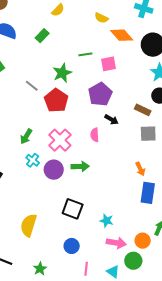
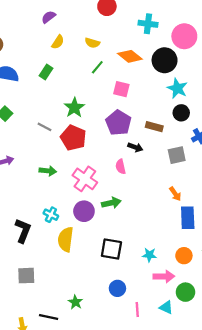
yellow semicircle: (101, 18) -> (92, 43), moved
green line: (85, 54) -> (97, 67), moved, turned -32
pink square: (108, 64) -> (121, 89), turned 35
brown rectangle: (143, 110) -> (154, 127), moved
green arrow: (26, 136) -> (48, 171), moved, turned -105
cyan cross: (33, 160) -> (51, 215), moved
yellow semicircle: (29, 225) -> (66, 239), moved
orange circle: (143, 241) -> (184, 256), moved
green star: (40, 269) -> (75, 302), moved

